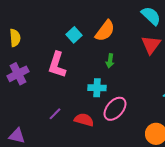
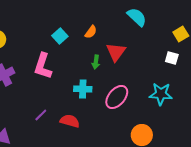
orange semicircle: (105, 31) -> (91, 32), size x0.6
red triangle: (151, 45) -> (116, 52), moved
pink ellipse: (115, 109) -> (117, 97), moved

